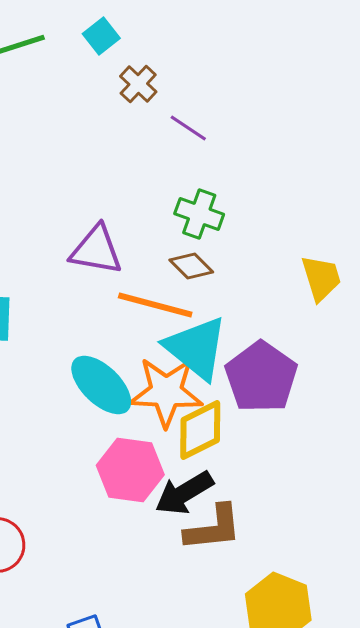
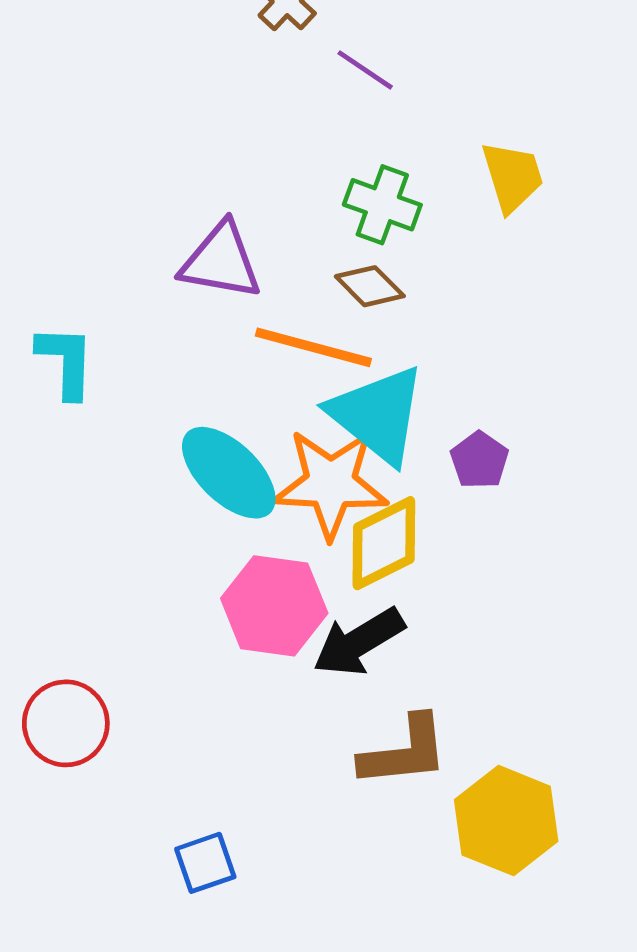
yellow trapezoid: (321, 278) -> (512, 177), moved
purple pentagon: (261, 377) -> (479, 460), size x0.5
brown L-shape: (213, 528) -> (404, 752), moved

